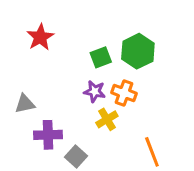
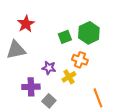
purple star: (95, 91) -> (49, 68), moved
gray triangle: (25, 104) -> (16, 50), moved, size x1.5

